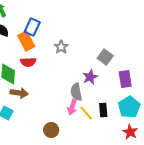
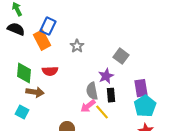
red semicircle: (28, 62) -> (50, 71), moved
purple rectangle: (125, 79) -> (141, 88), moved
pink arrow: (72, 107) -> (88, 106), turned 35
black rectangle: (103, 110) -> (111, 95), moved

